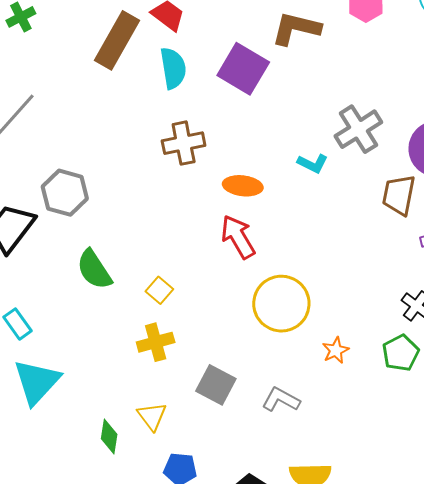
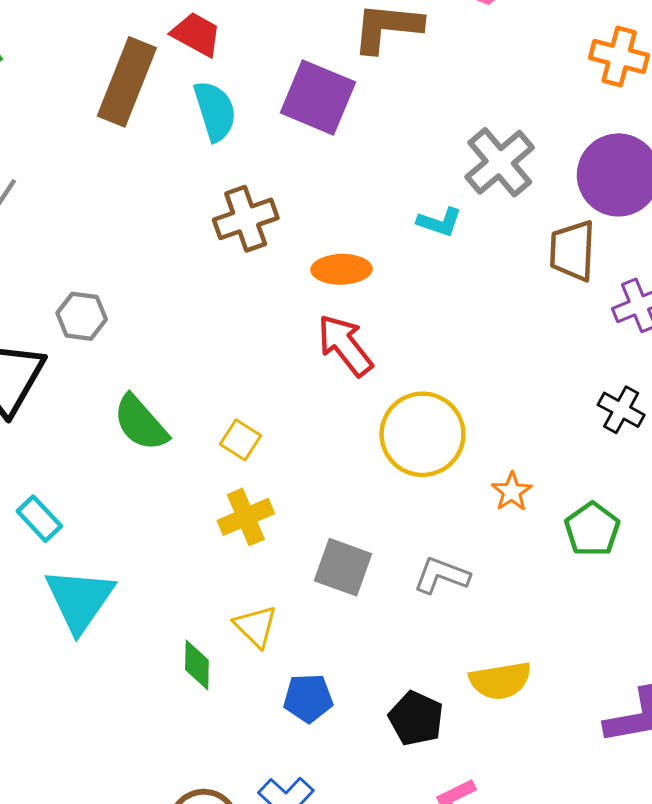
gray hexagon: (65, 193) -> (82, 316), size x0.7
green pentagon: (401, 353) -> (592, 529), moved

